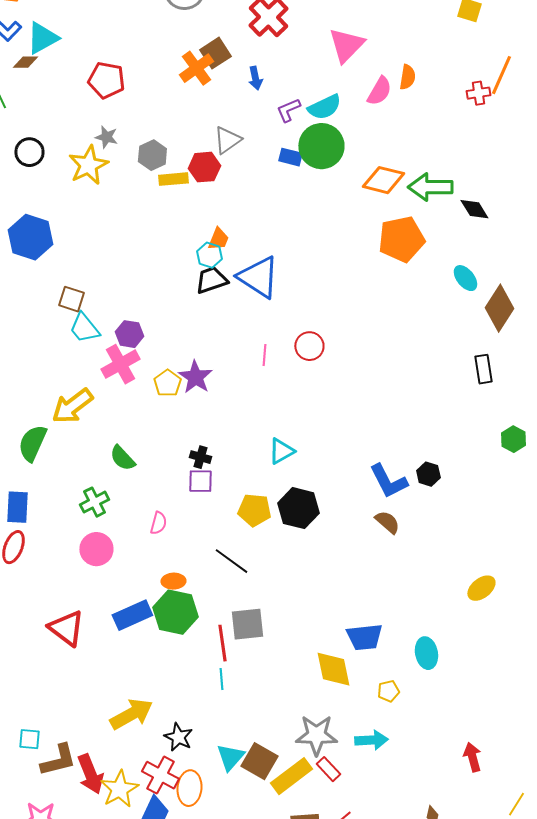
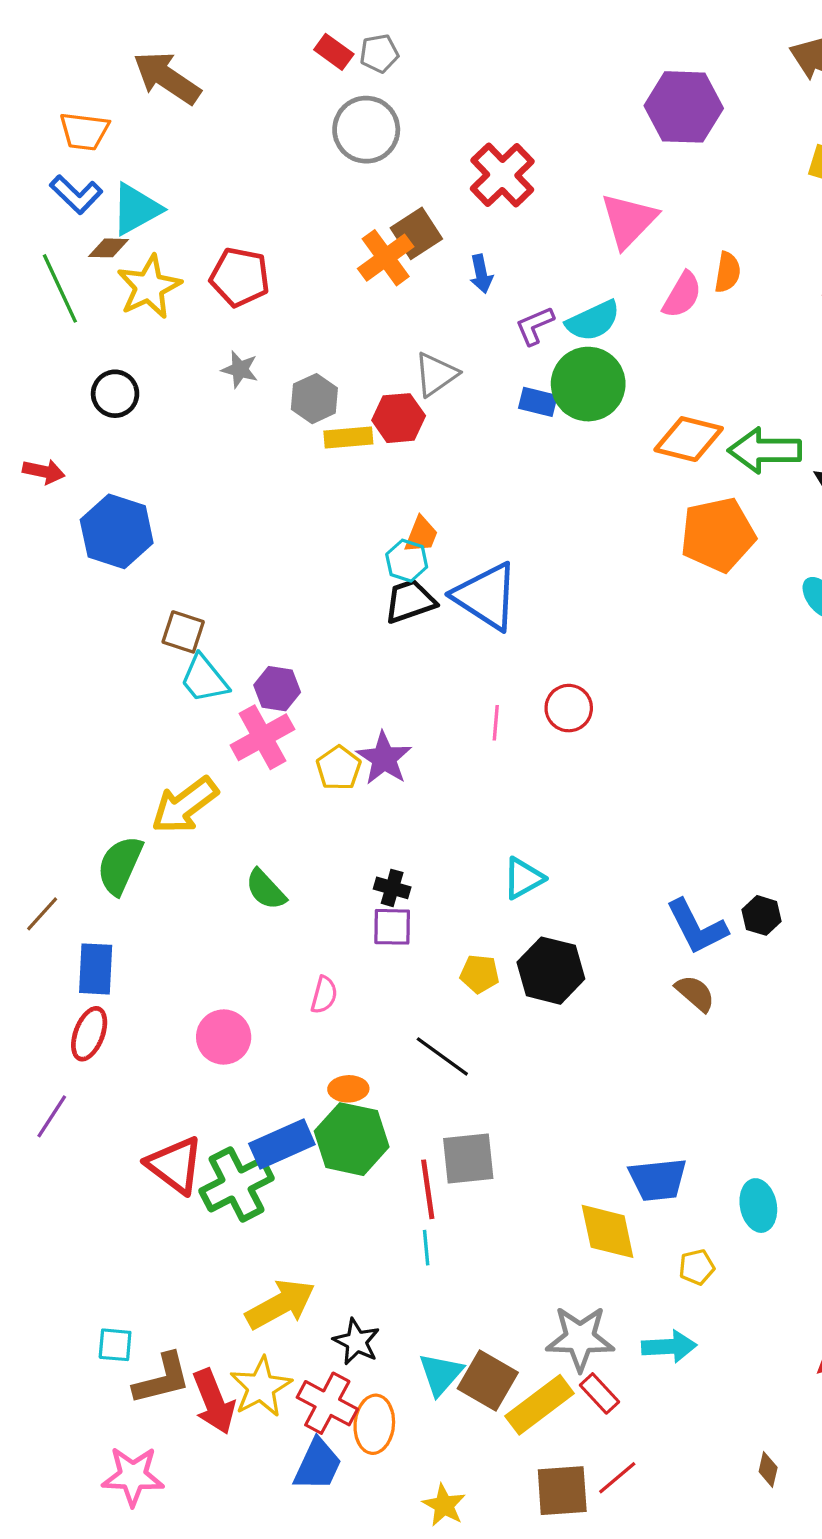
yellow star: (88, 165) -> (149, 287), moved
green cross: (94, 502) -> (237, 1184), moved, size x1.5
yellow pentagon: (254, 510) -> (480, 974), size x0.7
yellow star: (119, 789) -> (261, 1387), moved

